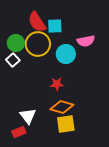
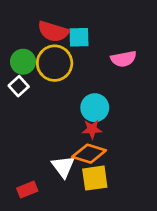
red semicircle: (37, 22) -> (53, 32), turned -40
cyan circle: (66, 54) -> (95, 108), moved
red star: (57, 84) -> (92, 129), moved
white triangle: (28, 116) -> (63, 167), moved

